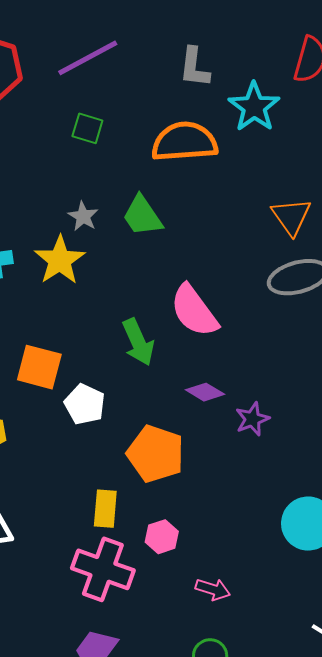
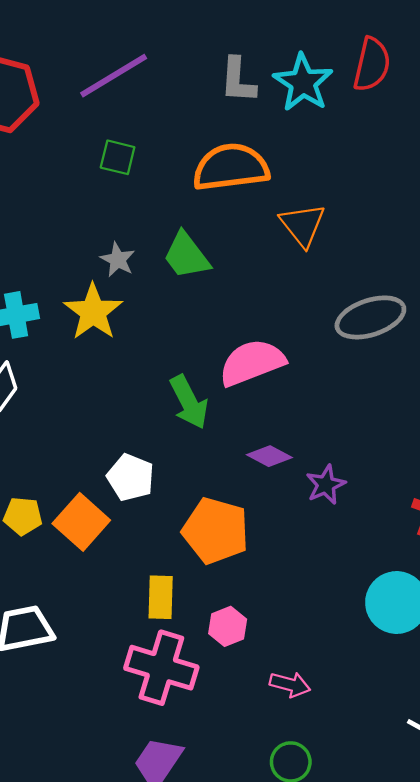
cyan star: (254, 107) -> (303, 83), moved
orange triangle: (291, 217) -> (303, 225), moved
pink semicircle: (194, 311) -> (252, 363), turned 108
orange square: (39, 367) -> (81, 522), moved, turned 30

